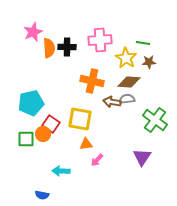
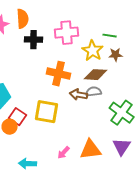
orange semicircle: (49, 48) -> (23, 19), moved
orange triangle: (86, 144) -> (91, 150), moved, size x1.6
purple triangle: (142, 157) -> (122, 147), moved

